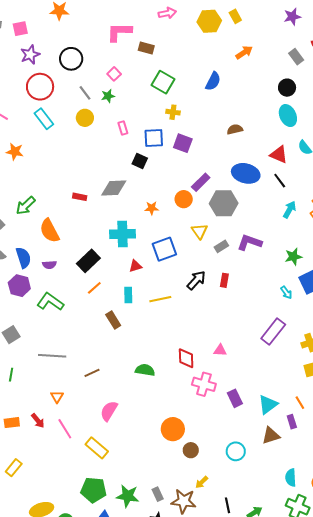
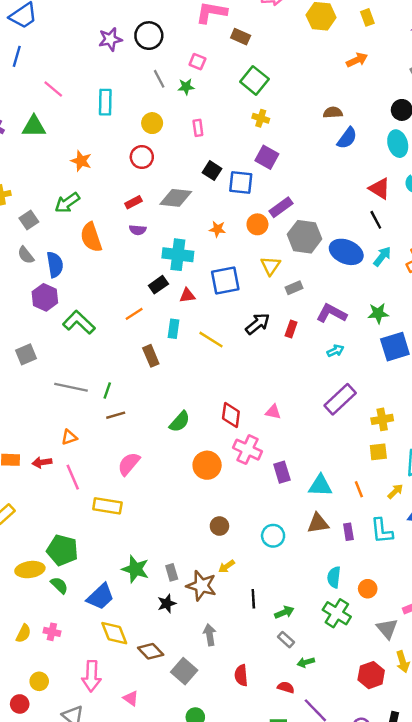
yellow rectangle: (235, 16) -> (367, 17), moved
purple star: (30, 55) -> (110, 39), moved
pink square: (114, 74) -> (197, 62), turned -32
blue semicircle: (213, 81) -> (347, 138), moved
red circle: (40, 87) -> (142, 157), moved, size x0.7
yellow circle: (85, 118) -> (152, 123), moved
cyan rectangle: (44, 119) -> (105, 102), turned 30
brown semicircle: (235, 129) -> (333, 112), moved
blue square: (154, 138) -> (241, 182), moved
orange star: (15, 152) -> (81, 161), moved
blue ellipse: (246, 173) -> (346, 252), moved
red rectangle: (80, 197) -> (133, 202), turned -48
purple L-shape: (249, 242) -> (332, 313), moved
black rectangle: (88, 261) -> (158, 285), moved, size x0.7
purple semicircle: (49, 265) -> (138, 230), moved
cyan arrow: (286, 293) -> (335, 351), moved, turned -88
yellow line: (160, 299) -> (211, 340), turned 35
green semicircle: (145, 370) -> (180, 422), turned 114
green line: (11, 375) -> (107, 391), moved
orange triangle: (57, 397) -> (69, 437), turned 32
cyan triangle: (268, 404) -> (320, 486), turned 30
red arrow: (38, 421) -> (42, 462), turned 112
purple rectangle: (292, 422) -> (348, 532), moved
orange circle: (173, 429) -> (207, 465), moved
yellow rectangle: (97, 448) -> (107, 506), turned -40
green pentagon: (94, 490) -> (62, 550), moved

